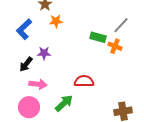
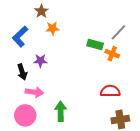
black arrow: (26, 64) -> (22, 72), turned -56
red semicircle: (84, 81) -> (110, 91), moved
green arrow: (64, 103) -> (61, 111), turned -48

